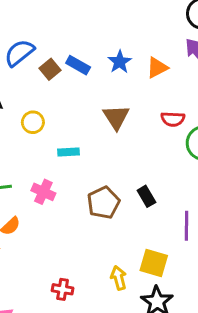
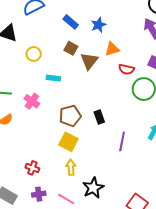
orange triangle: (157, 68) -> (112, 49), moved
brown square: (50, 69) -> (71, 48), moved, turned -32
yellow square: (154, 263) -> (68, 142), moved

